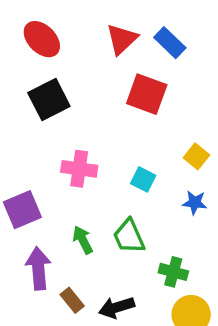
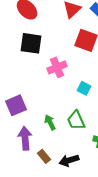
black square: (49, 100) -> (31, 43), turned 35
pink cross: (79, 169) -> (57, 67), moved, turned -30

